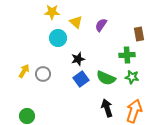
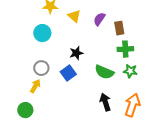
brown rectangle: (139, 34) -> (119, 28), moved
cyan circle: (58, 38) -> (42, 33), moved
yellow arrow: (24, 71) -> (35, 86), moved
blue square: (81, 79) -> (68, 73), moved

